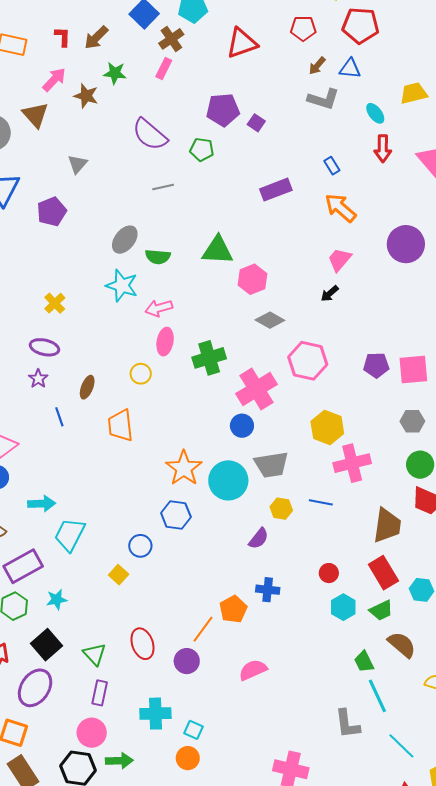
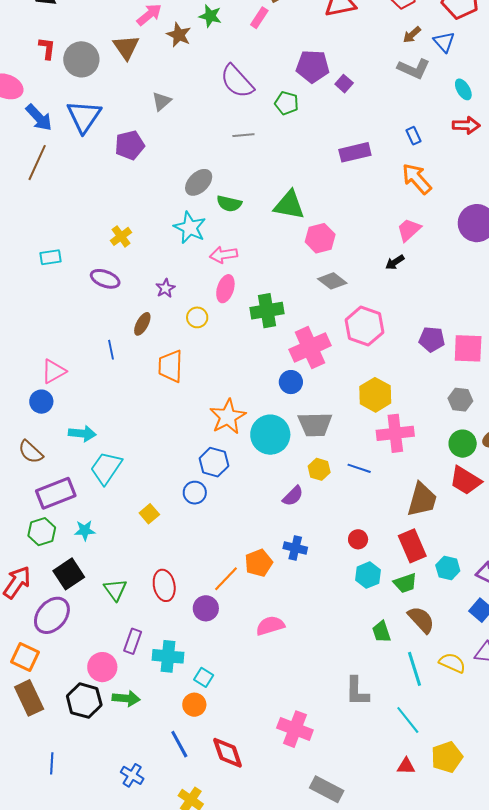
blue triangle: (350, 69) -> (444, 42), turned 35
red arrow: (383, 149) -> (466, 125), turned -96
purple star: (38, 379) -> (165, 288), moved
blue circle: (140, 546) -> (195, 493), moved
purple rectangle: (100, 693) -> (133, 641), moved
cyan line: (377, 696) -> (414, 669), moved

